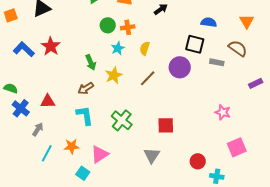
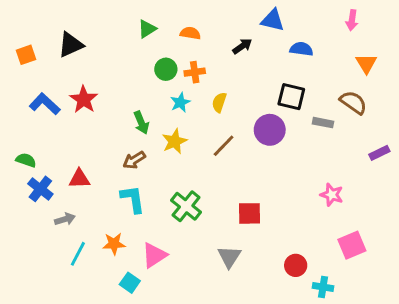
blue semicircle: (209, 22) -> (301, 49), moved
gray arrow: (38, 129) -> (65, 219), turned 40

